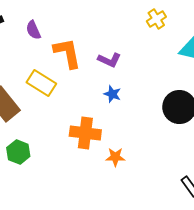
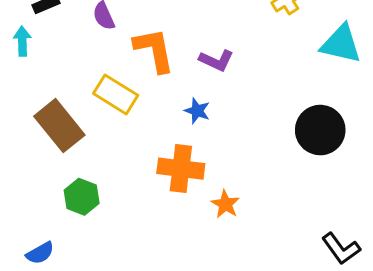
blue star: (112, 94) -> (197, 111), moved
orange star: (115, 157) -> (225, 204), turned 30

